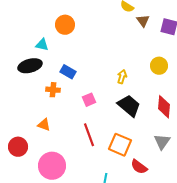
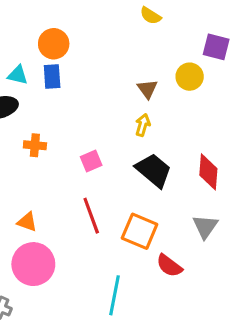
brown triangle: (143, 21) -> (147, 89), moved
yellow circle: (159, 66) -> (190, 77), moved
blue rectangle: (68, 72) -> (52, 77), moved, turned 56
orange triangle: (44, 125) -> (27, 222), moved

